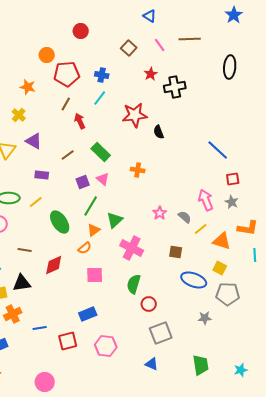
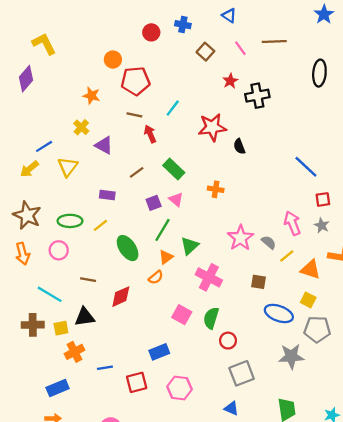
blue cross: (102, 75) -> (183, 25), moved
brown line: (66, 104) -> (134, 115), turned 72
purple triangle: (34, 141) -> (104, 145), moved
pink star: (160, 213) -> (240, 238), size x1.6
pink square: (95, 275) -> (182, 315), moved, turned 30
gray star: (205, 318) -> (291, 356), size x1.6

